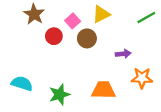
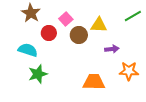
yellow triangle: (101, 14) -> (99, 25), moved, turned 30
cyan semicircle: (22, 84) -> (28, 50), moved
green star: (59, 94) -> (38, 74), moved

